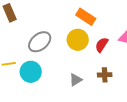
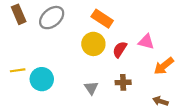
gray ellipse: (40, 42) -> (52, 18), moved
gray triangle: (76, 80) -> (91, 88), turned -32

